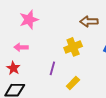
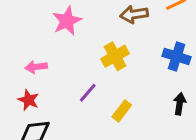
pink star: (29, 20) -> (67, 21), moved
purple line: (52, 68) -> (88, 93), turned 32

